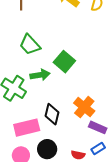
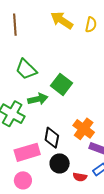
black circle: (47, 149) -> (60, 163), moved

